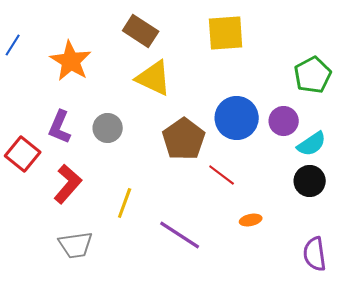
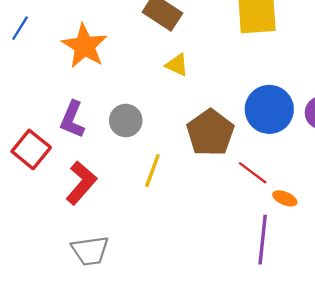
yellow triangle: (154, 78) -> (177, 65), size x0.6
yellow line: (125, 203) -> (152, 171), moved
orange ellipse: (251, 220) -> (285, 198), moved, turned 35
purple line: (180, 235) -> (263, 240), moved, turned 63

